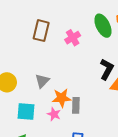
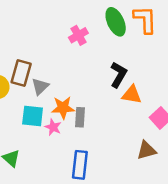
brown rectangle: (41, 31) -> (21, 73), moved
cyan square: (26, 111) -> (33, 116), moved

